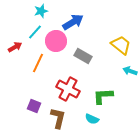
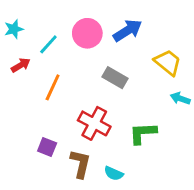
cyan star: (41, 11) -> (14, 29), moved
blue arrow: (73, 22) -> (128, 30), moved
pink circle: (56, 41) -> (87, 33), moved
cyan semicircle: (92, 119) -> (114, 173), moved

